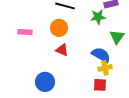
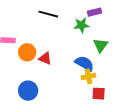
orange circle: (59, 28) -> (27, 52), moved
red square: (100, 85) -> (99, 94), moved

